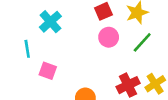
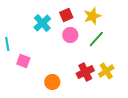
cyan cross: (50, 22) -> (42, 23), moved

